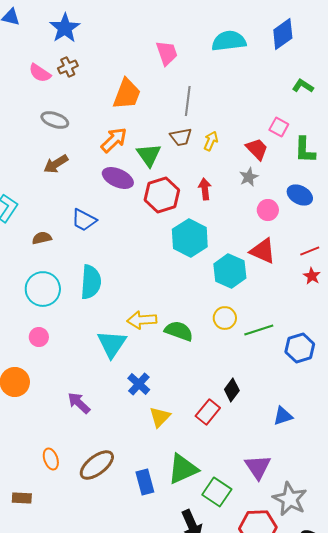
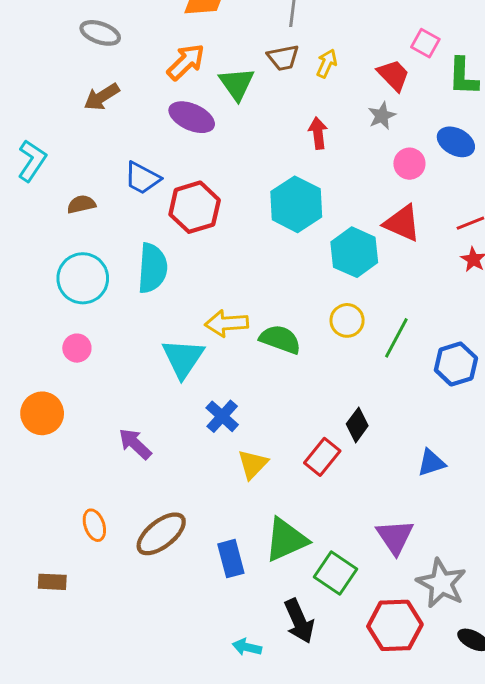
red hexagon: (162, 195) -> (195, 207), moved
green line: (259, 330) -> (396, 338), turned -44

